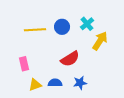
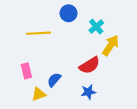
blue circle: (62, 27) -> (68, 13), moved
red semicircle: (70, 59) -> (90, 65), moved
blue semicircle: (55, 83) -> (54, 80), moved, turned -48

